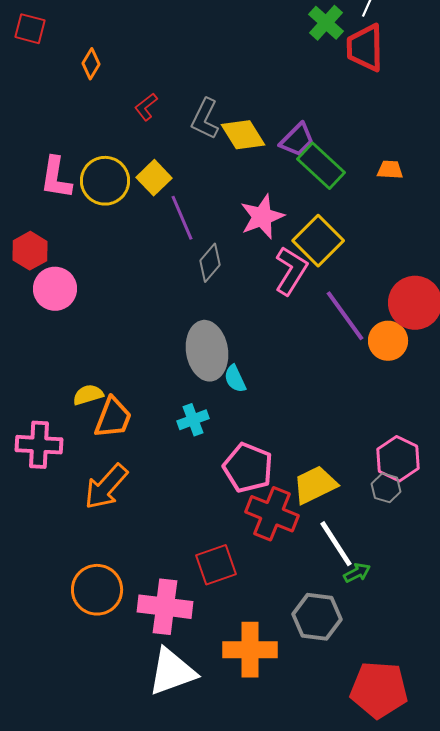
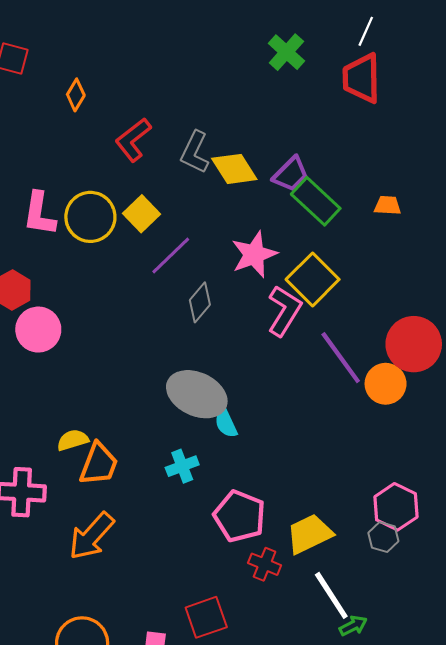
green cross: (326, 23) -> (286, 52), moved
red L-shape: (146, 107) -> (133, 140), size x1.5
purple line: (182, 218) -> (171, 255), turned 69
gray ellipse: (207, 351) -> (197, 394), turned -56
red cross: (272, 514) -> (265, 564), size x0.6

